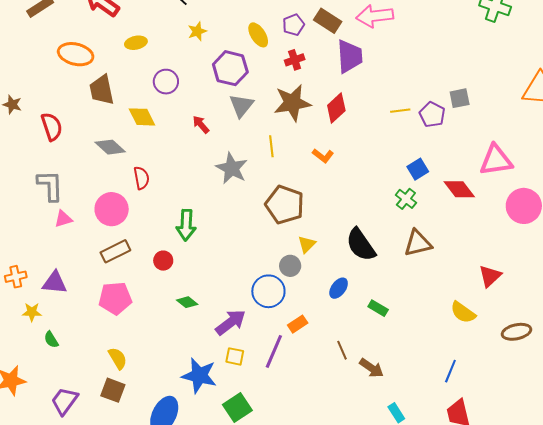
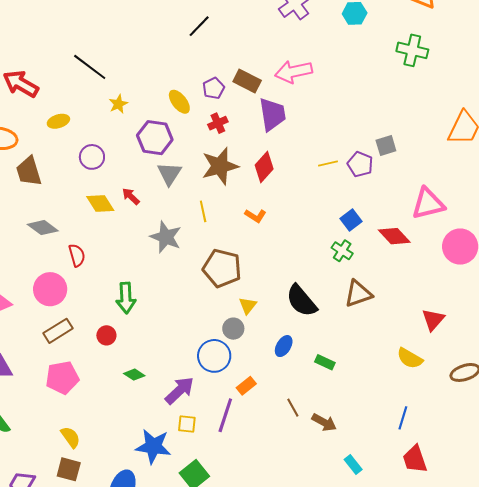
yellow diamond: (142, 117) -> (100, 204), moved

